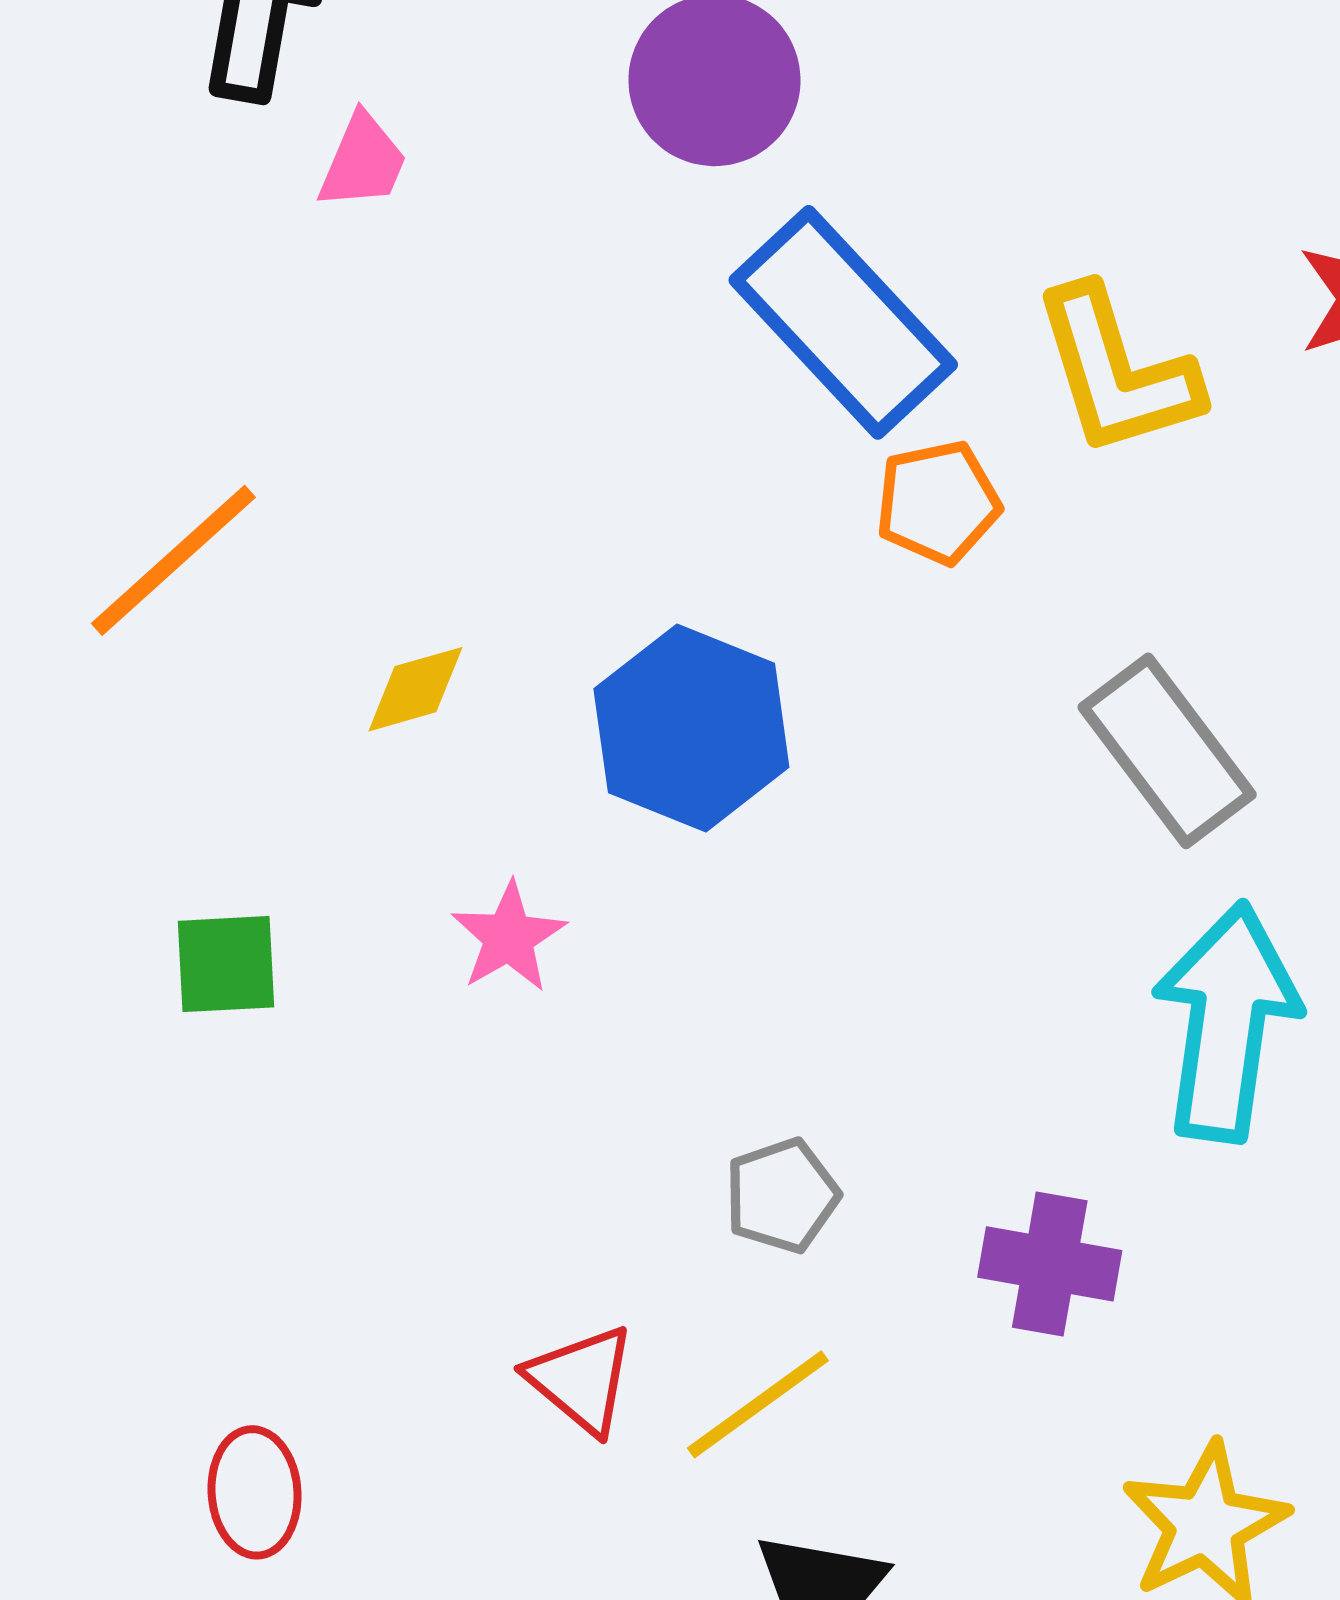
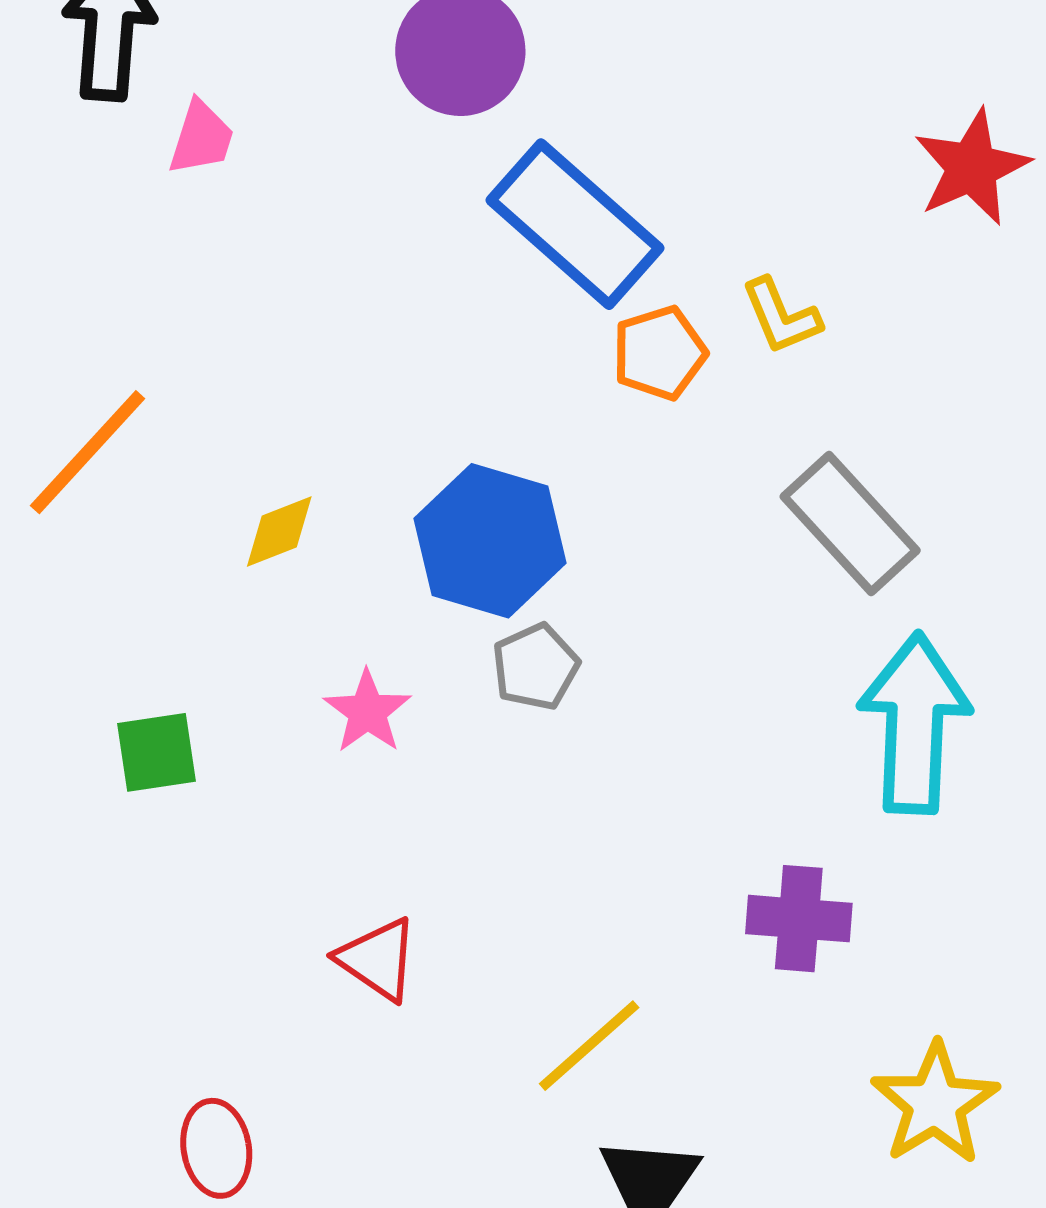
yellow L-shape: (1116, 371) -> (781, 316), moved, size x0.6
gray pentagon: (782, 1196) -> (536, 667), moved
red triangle: (581, 1380) -> (378, 959), moved

